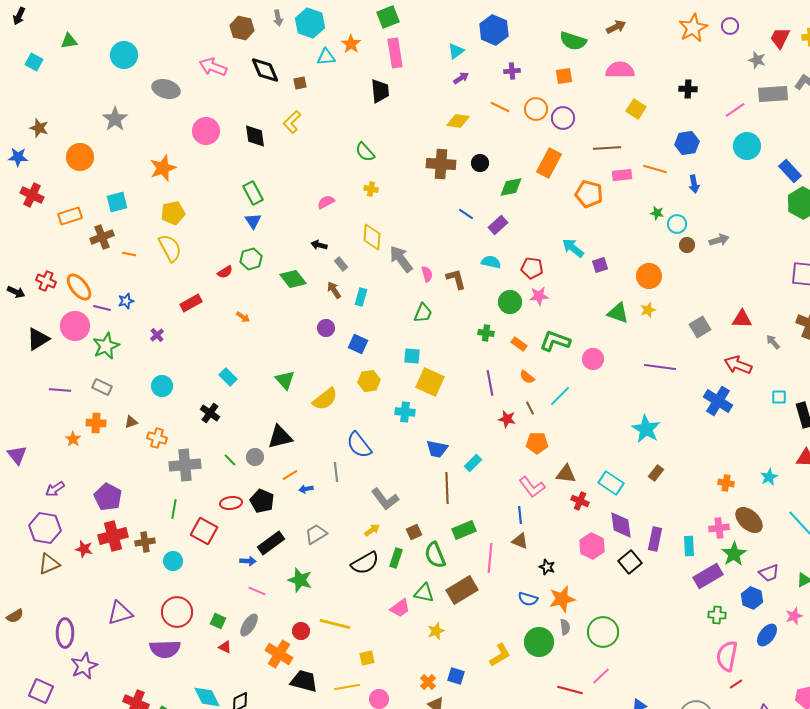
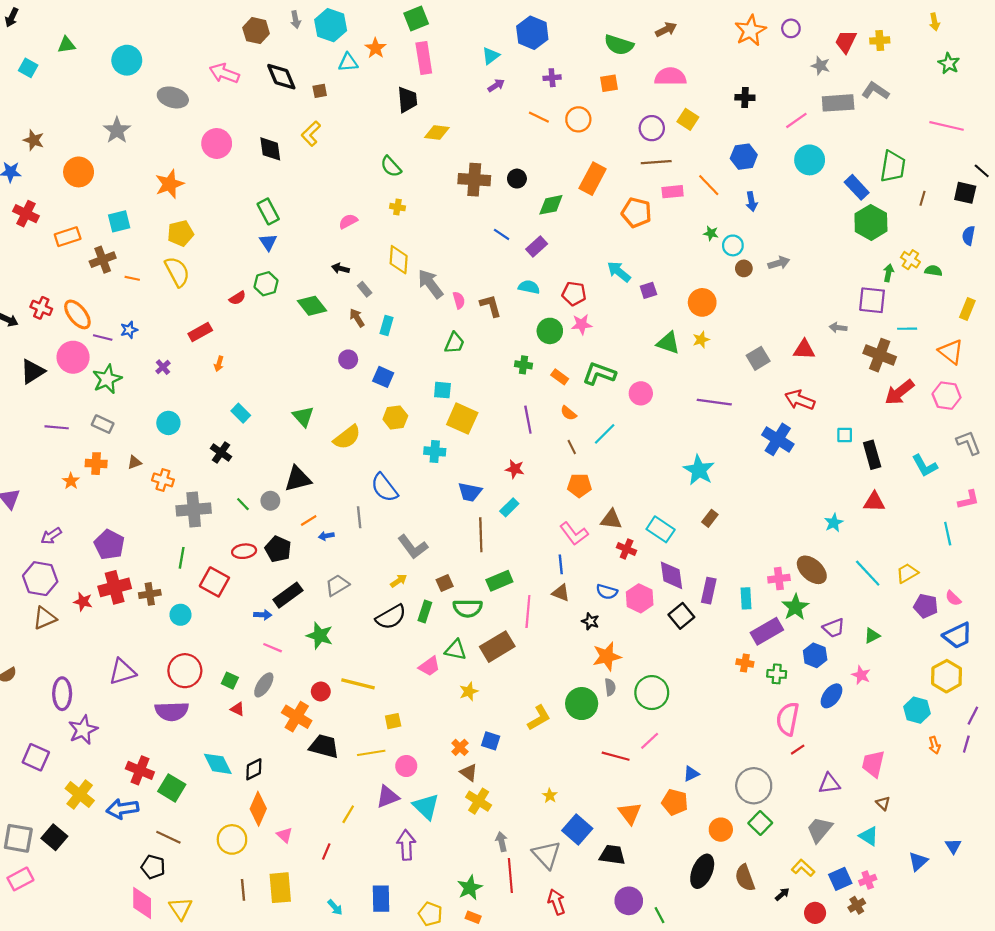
purple circle: (563, 118) -> (652, 128), moved
yellow diamond: (458, 121) -> (437, 133), moved
orange line: (655, 169) -> (709, 185), turned 30
orange arrow: (243, 317) -> (219, 364), moved, turned 72
gray arrow: (773, 342) -> (838, 328), moved, turned -42
red star: (507, 419) -> (515, 469), moved
orange cross: (726, 483) -> (745, 663), moved
green semicircle: (435, 555) -> (468, 608), turned -68
blue semicircle: (528, 599) -> (607, 592), moved
pink star: (794, 616) -> (861, 675), turned -30

